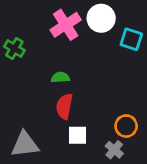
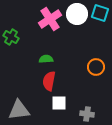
cyan square: (131, 39) -> (100, 13), moved
orange circle: (126, 126) -> (96, 67), moved
gray cross: (114, 150) -> (87, 114), turned -32

